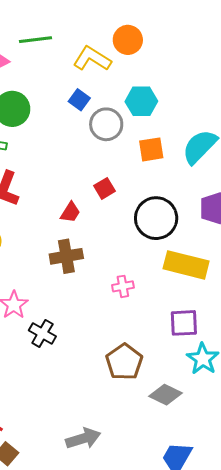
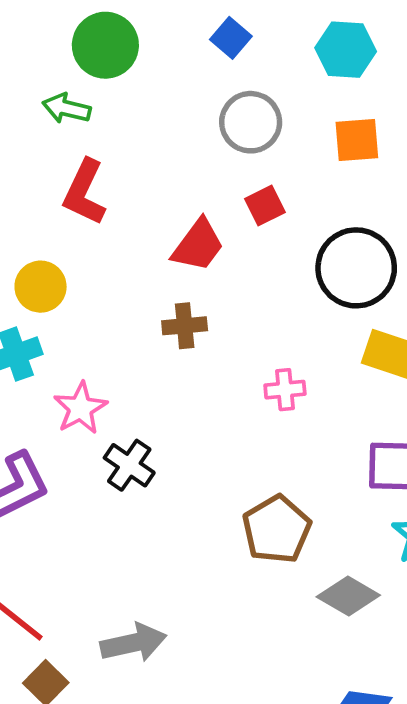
gray circle: (106, 124) -> (251, 122), moved
red trapezoid: (70, 212) -> (198, 245), size x1.4
brown cross: (66, 256) -> (185, 326), size x0.7
gray arrow: (83, 438) -> (133, 643), moved

